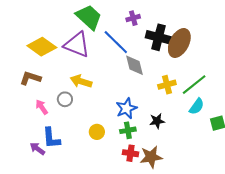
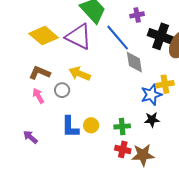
brown L-shape: (30, 78) -> (40, 73), moved
blue star: (126, 108) -> (151, 95), moved
blue L-shape: (51, 138) -> (70, 127), moved

